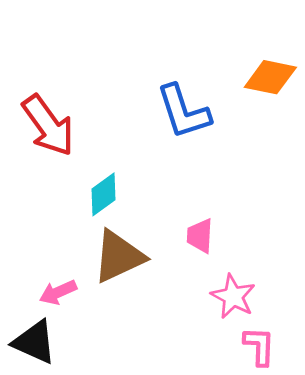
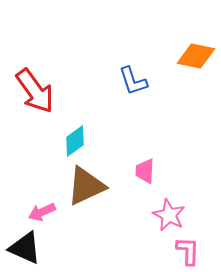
blue L-shape: (183, 112) -> (133, 81), size x0.7

